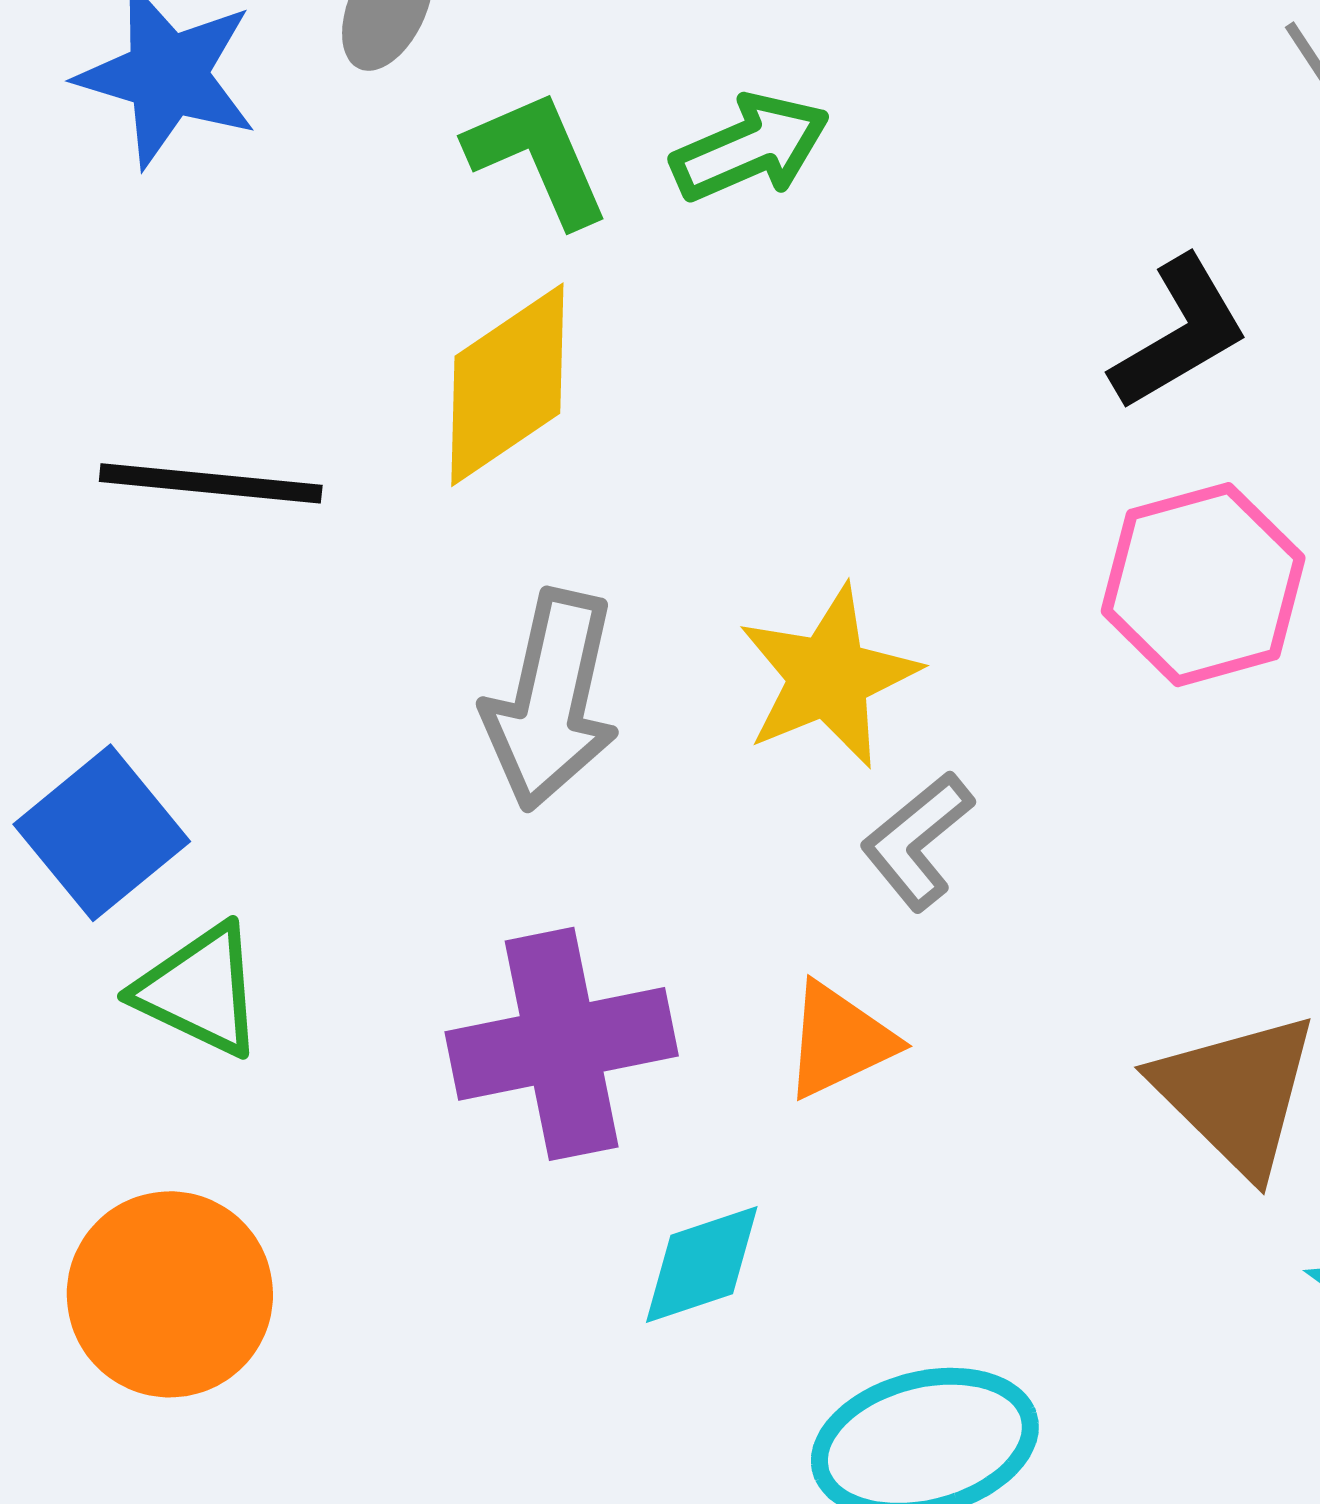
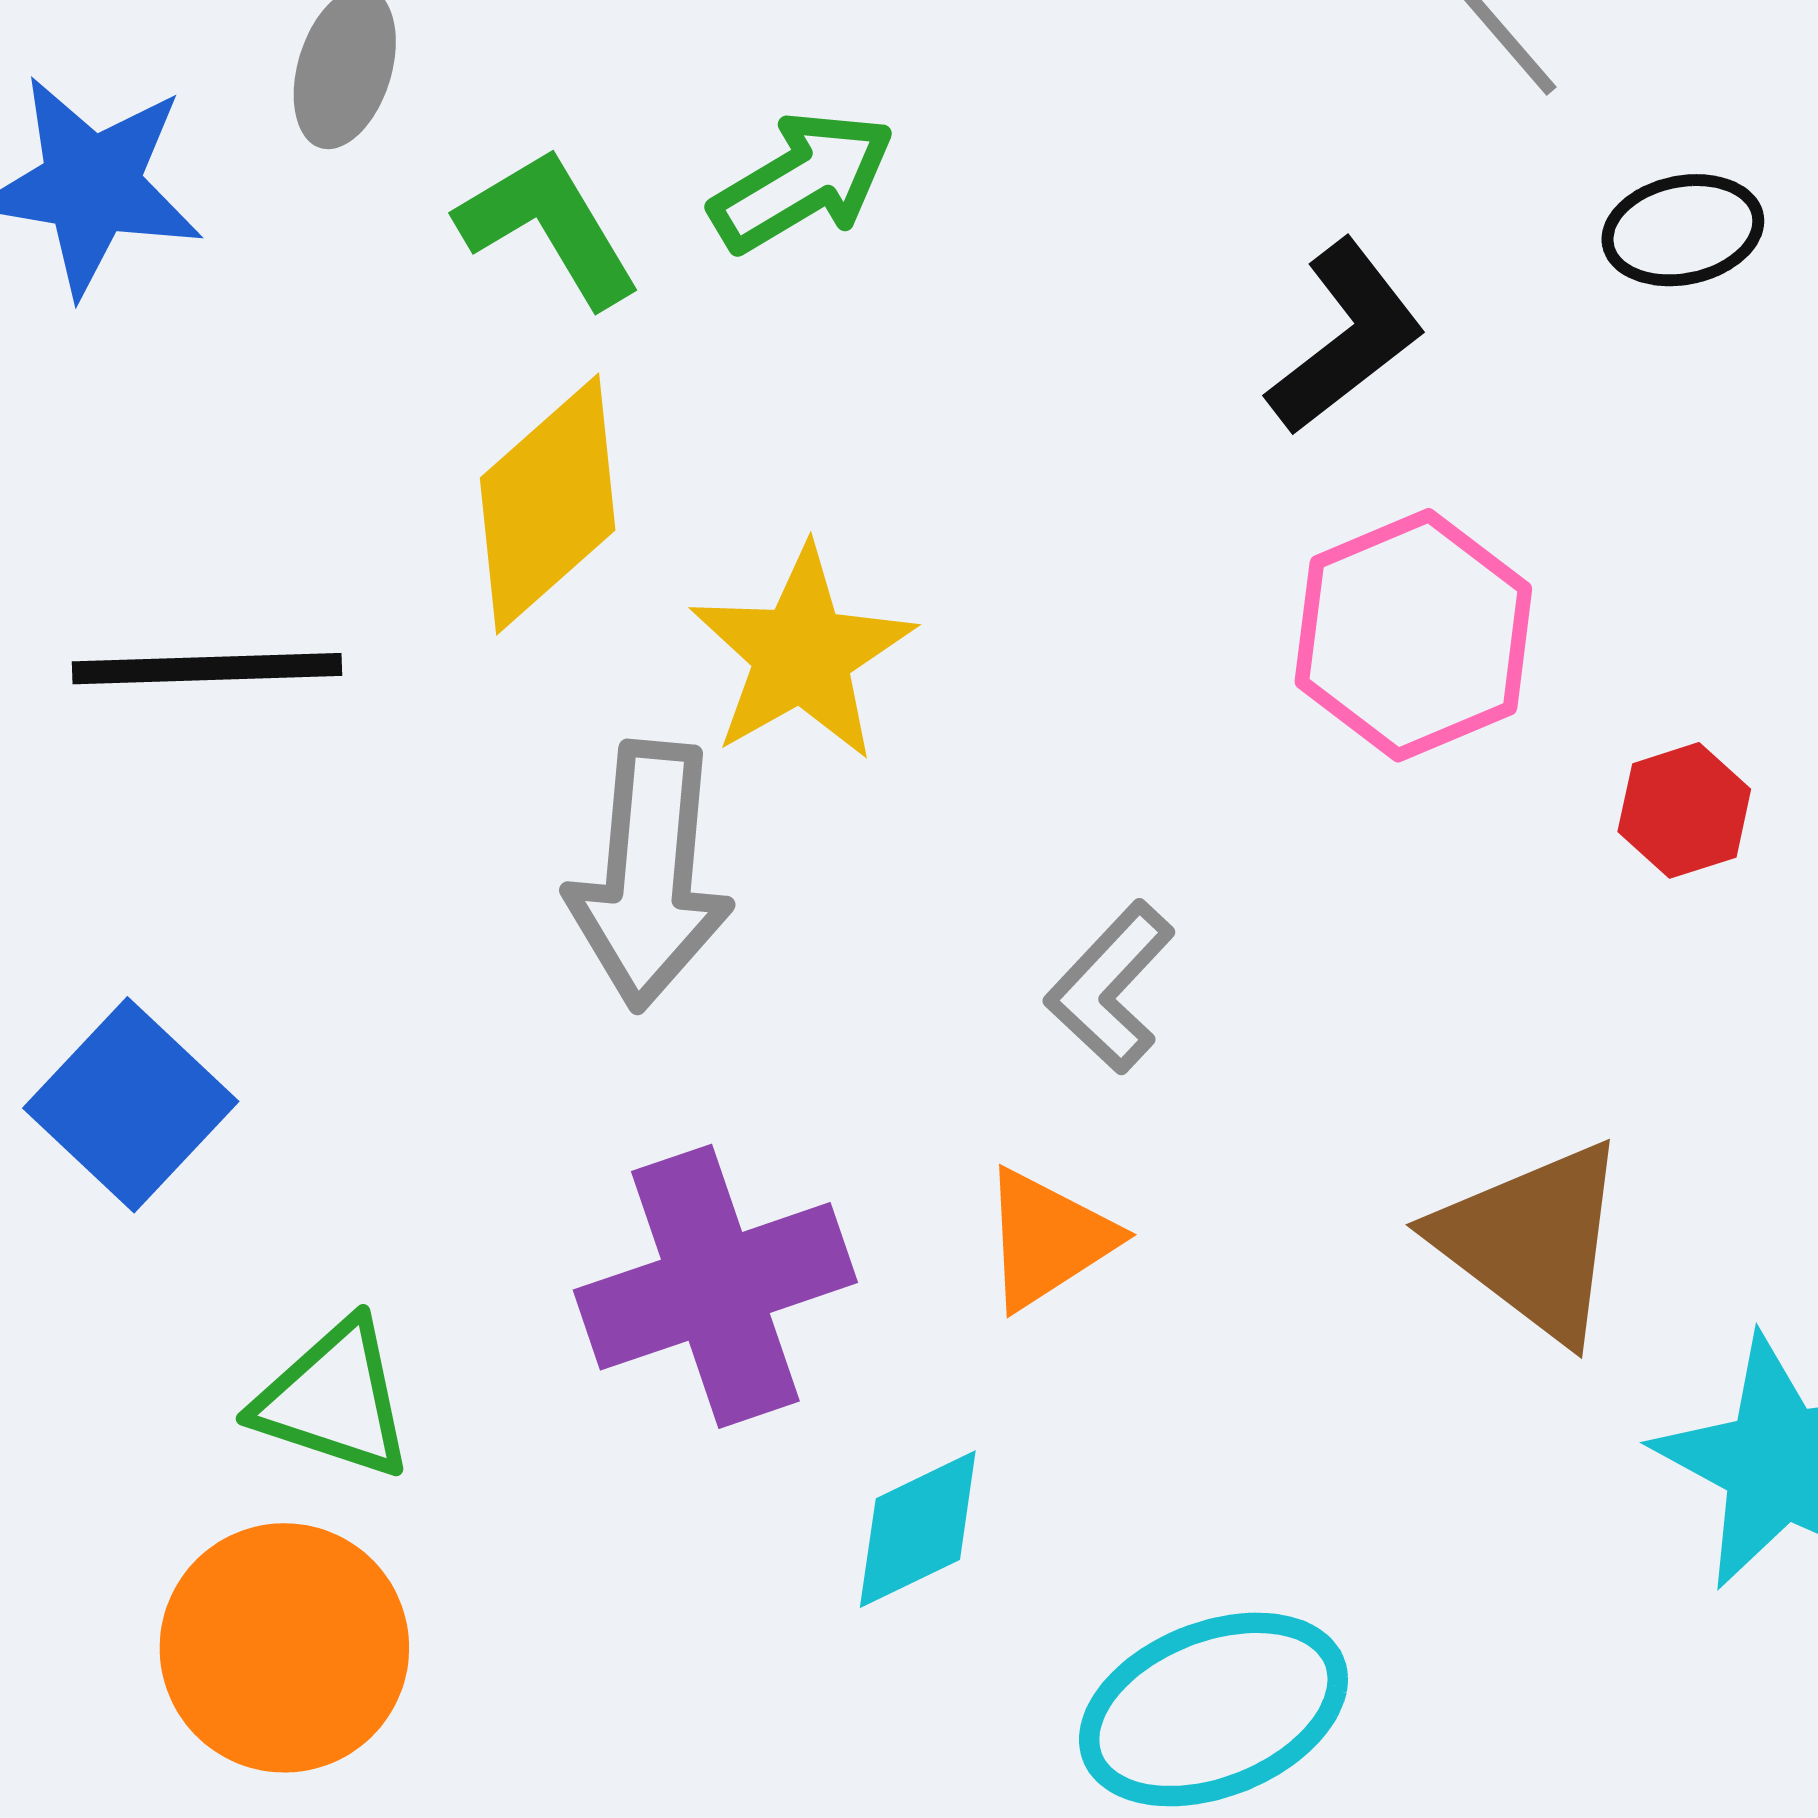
yellow star: (829, 677) -> (802, 654), moved
green triangle: (200, 990) -> (334, 1400), moved

